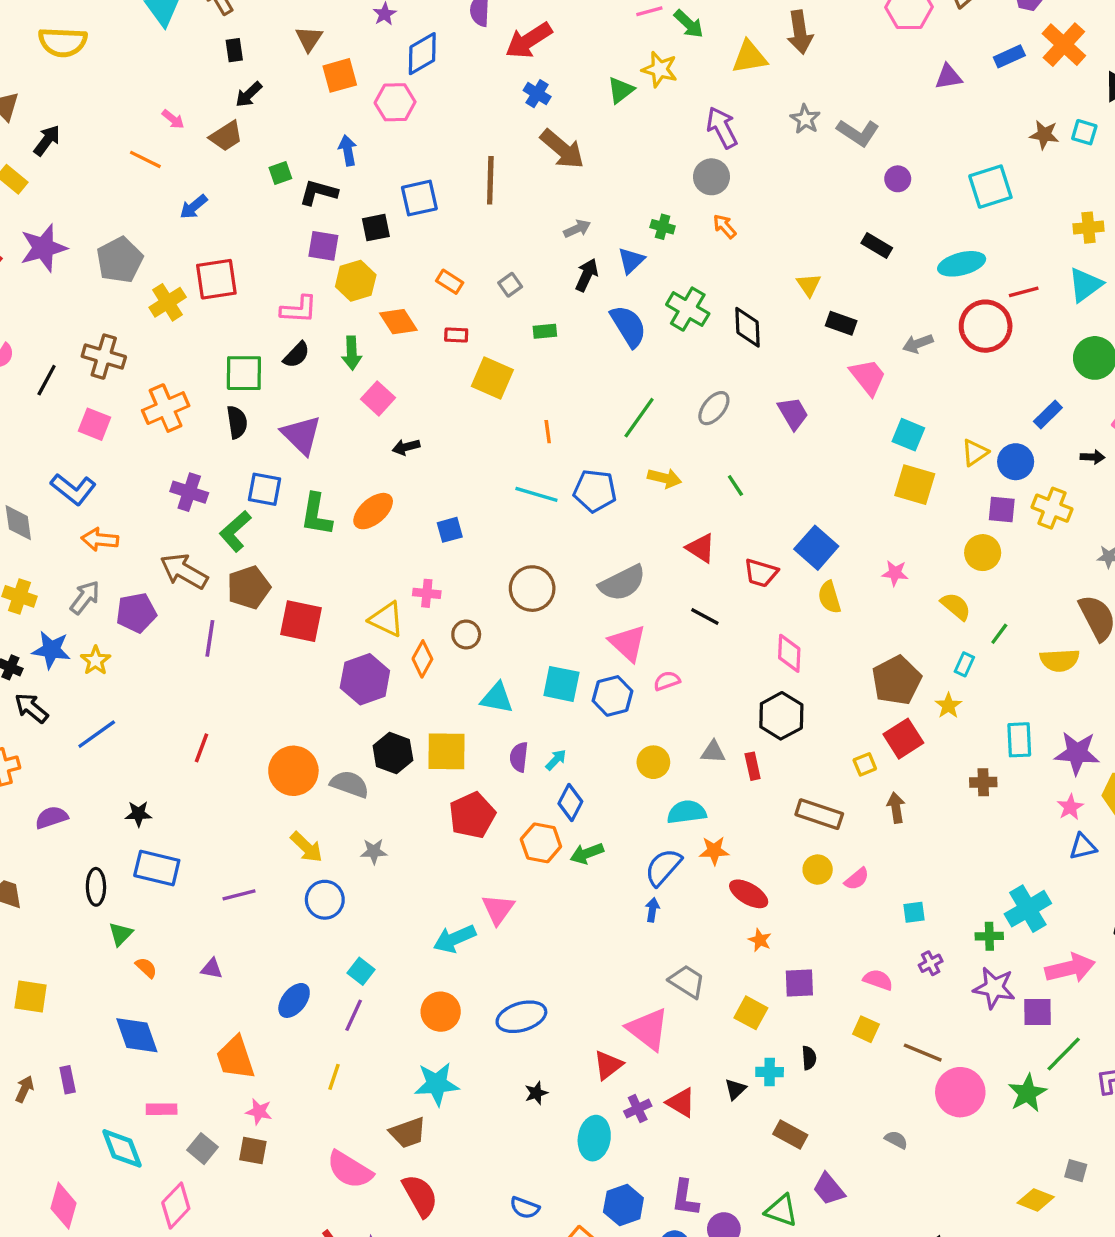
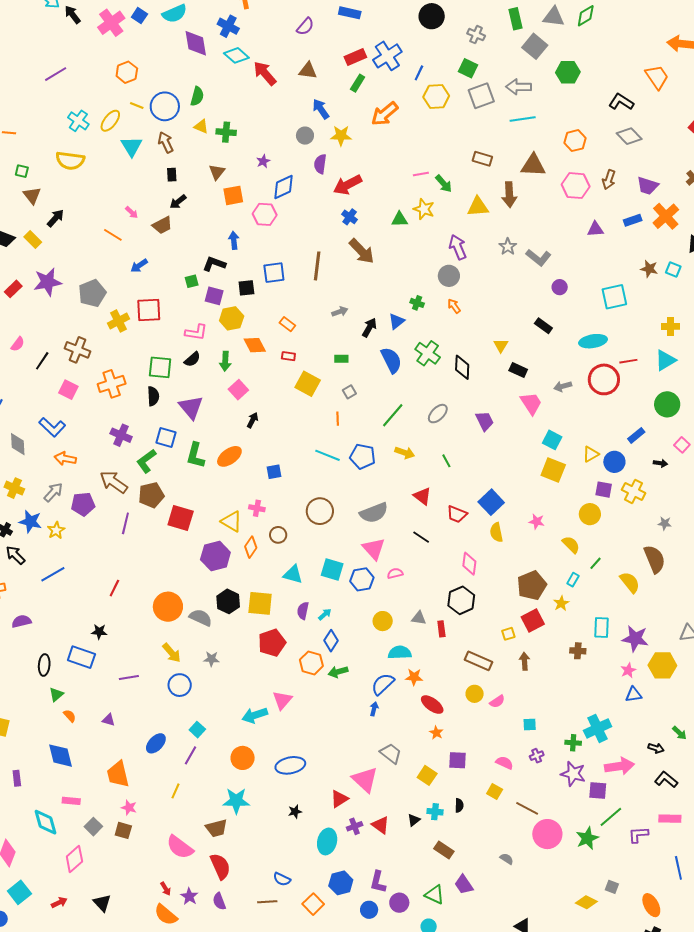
green triangle: (621, 90) -> (400, 219), turned 30
green square: (280, 173) -> (192, 281), moved
gray arrow: (577, 229) -> (340, 312), moved
gray square: (510, 285) -> (349, 392), moved
black arrow: (406, 447) -> (253, 420), turned 126
yellow semicircle: (1060, 660) -> (630, 582), turned -130
black star: (138, 814) -> (99, 632), moved

